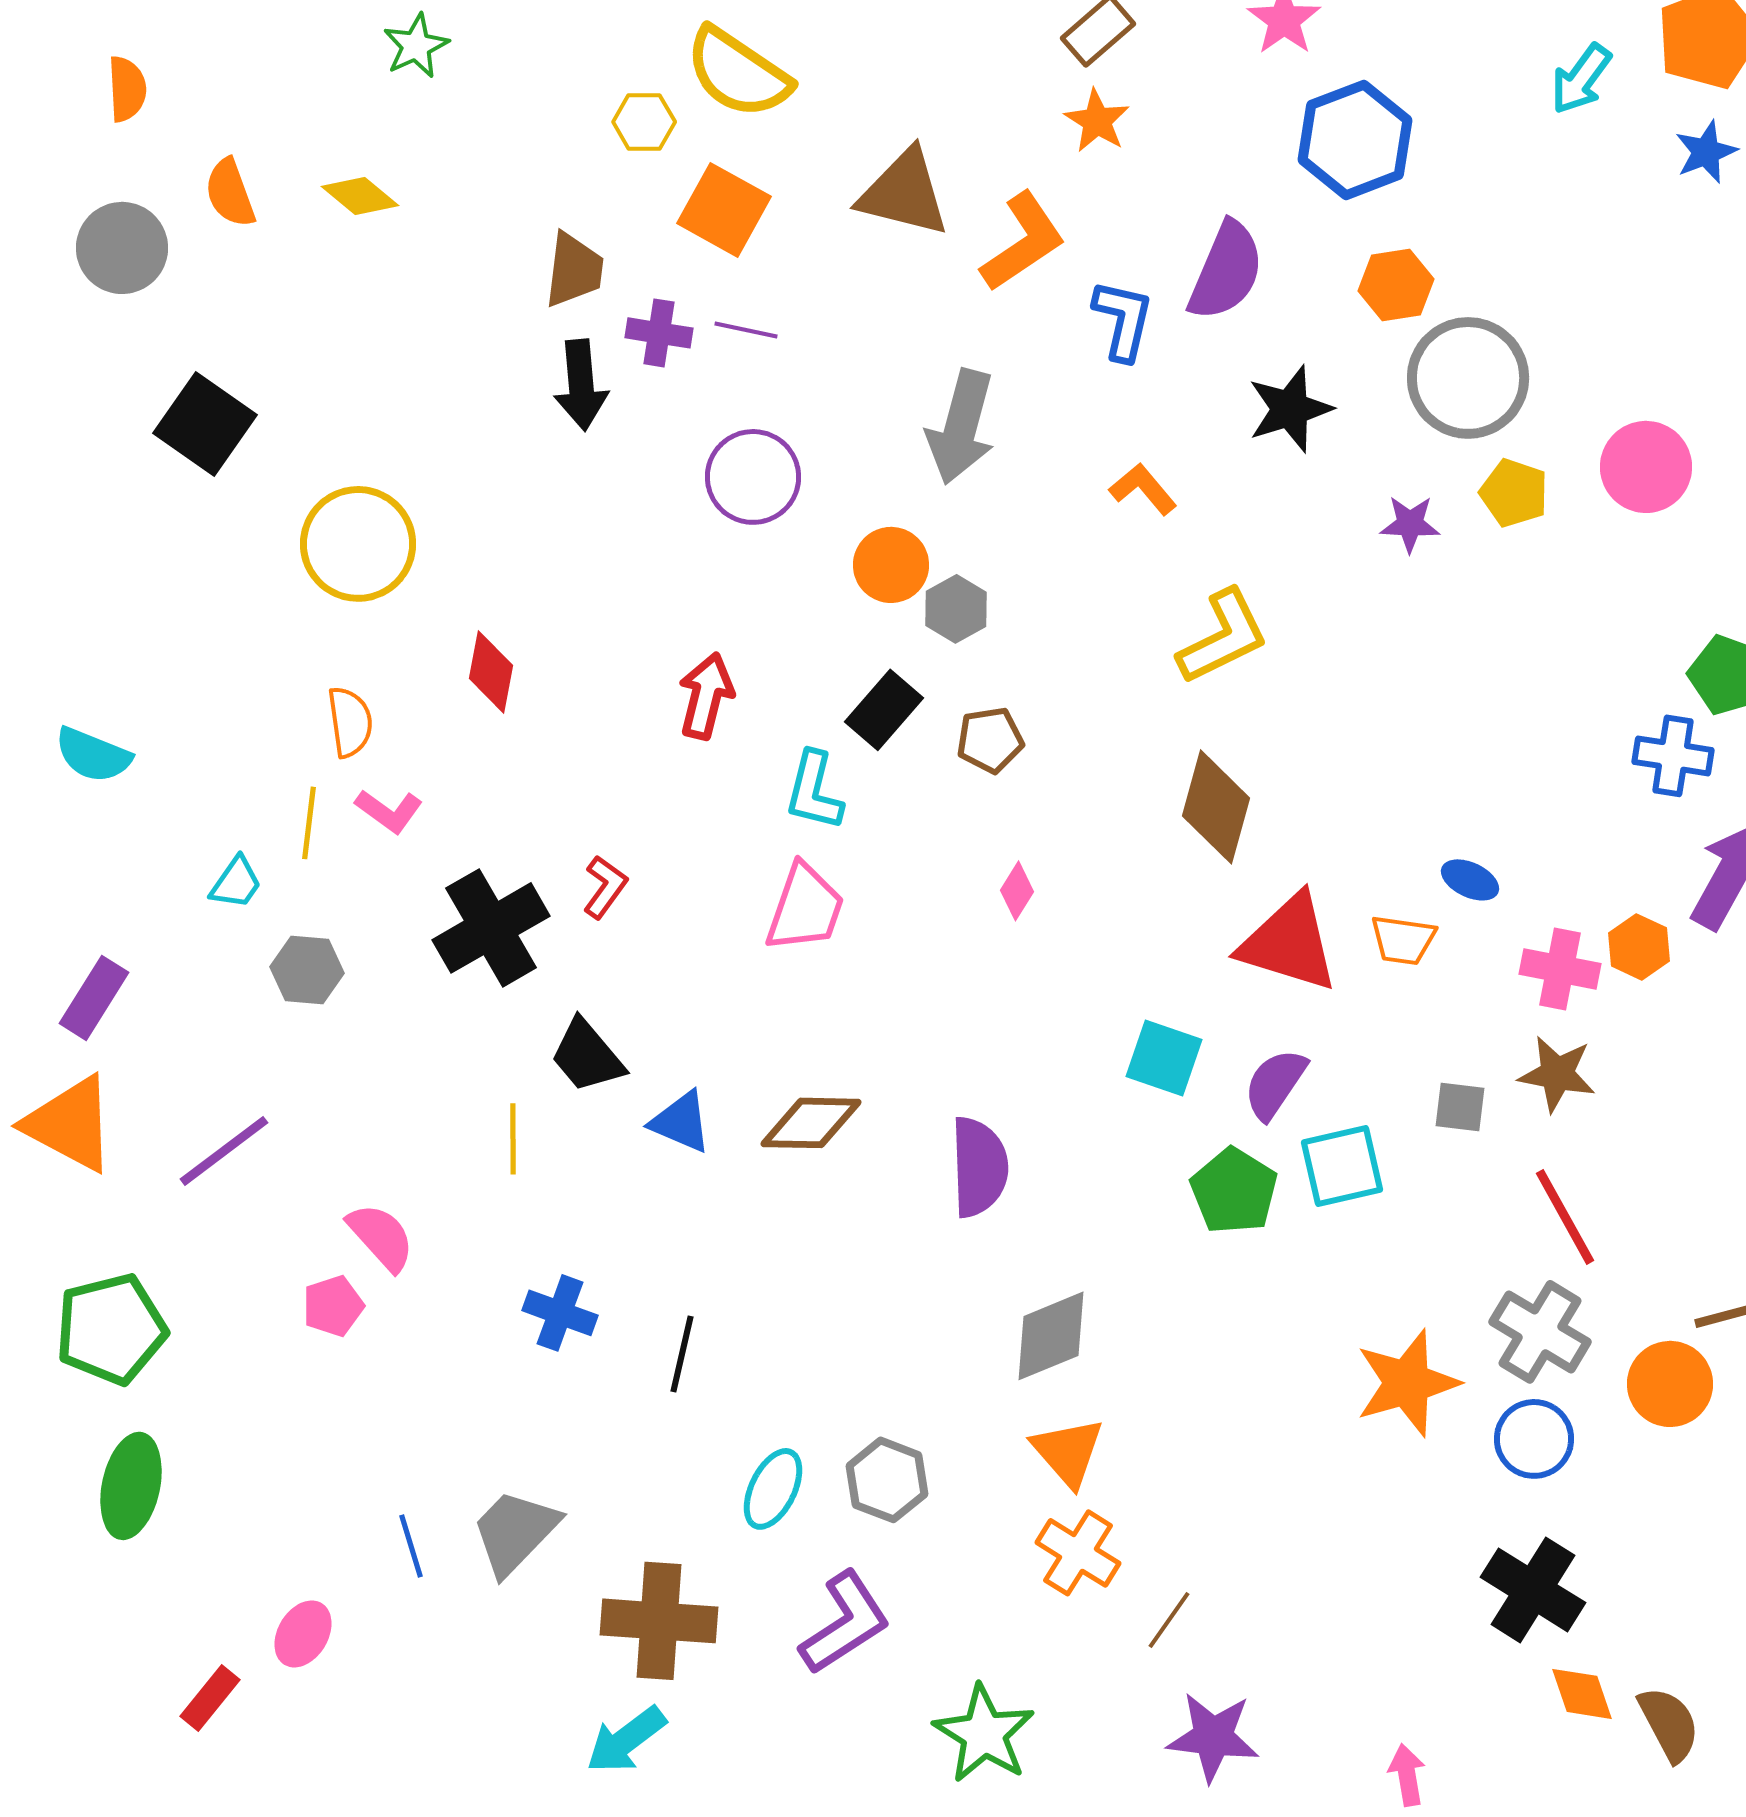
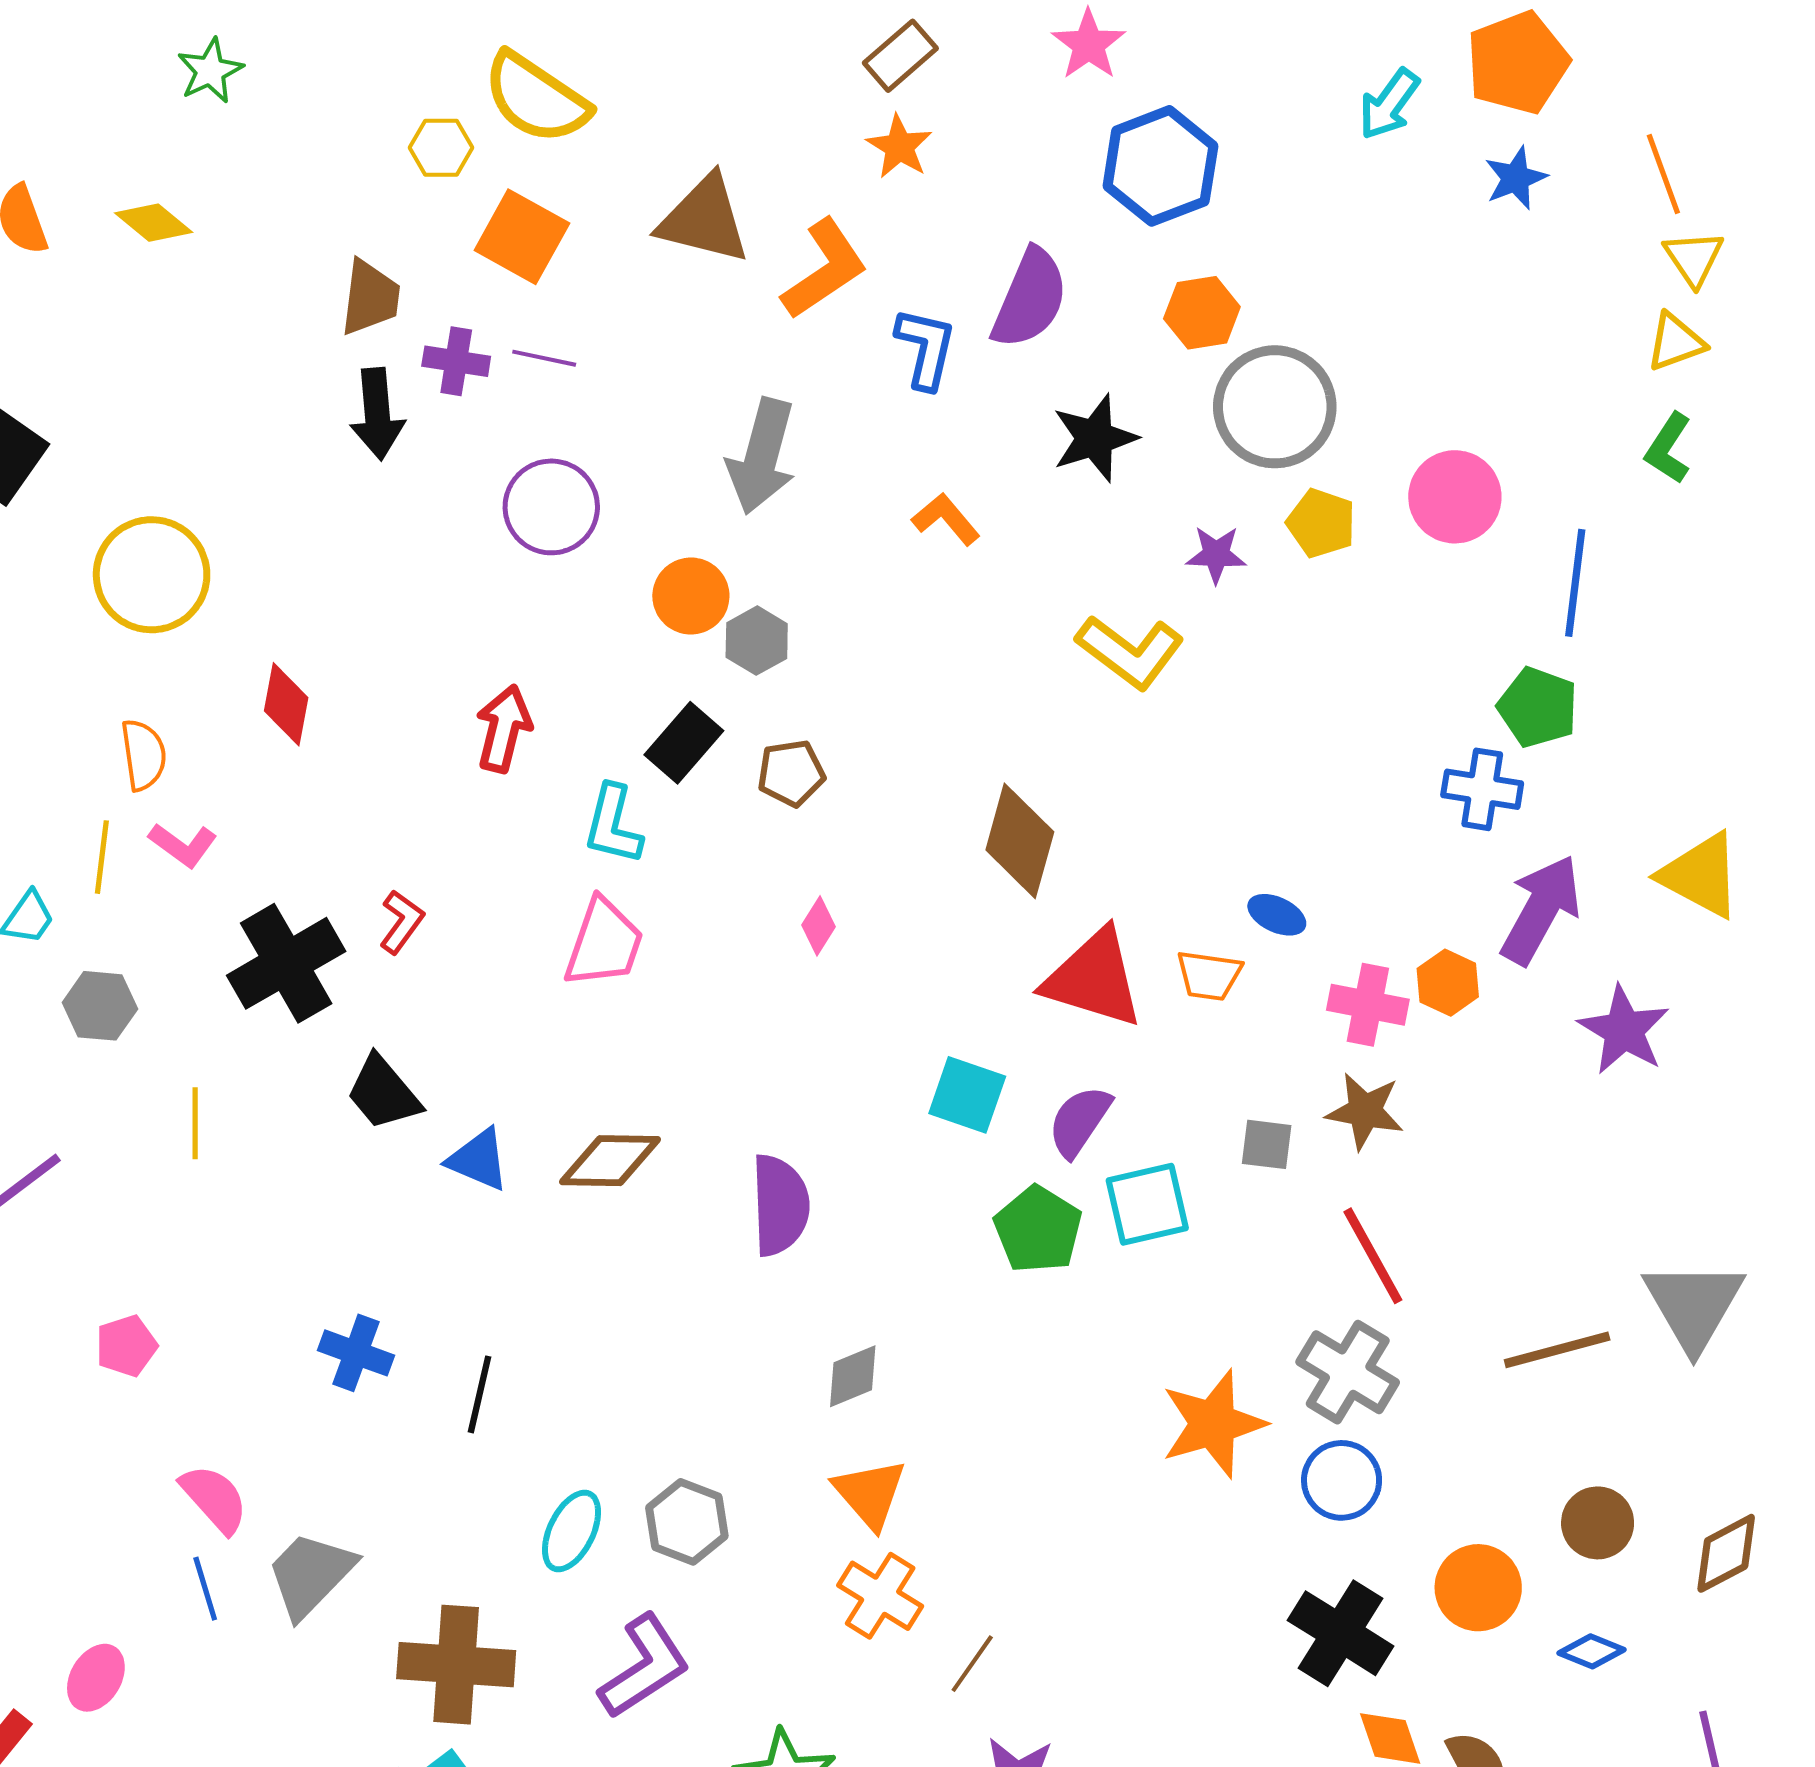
yellow L-shape: (1223, 637) -> (1130, 652), moved, turned 63
yellow line: (513, 1139) -> (195, 1123), moved
pink semicircle: (381, 1237) -> (214, 1499), moved
gray diamond: (1051, 1336) -> (853, 1376), size x0.7
orange circle: (1670, 1384) -> (1478, 1588), moved

